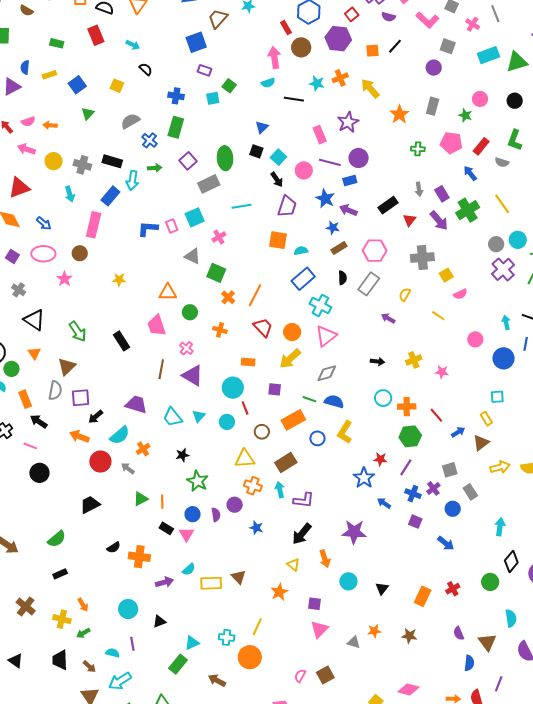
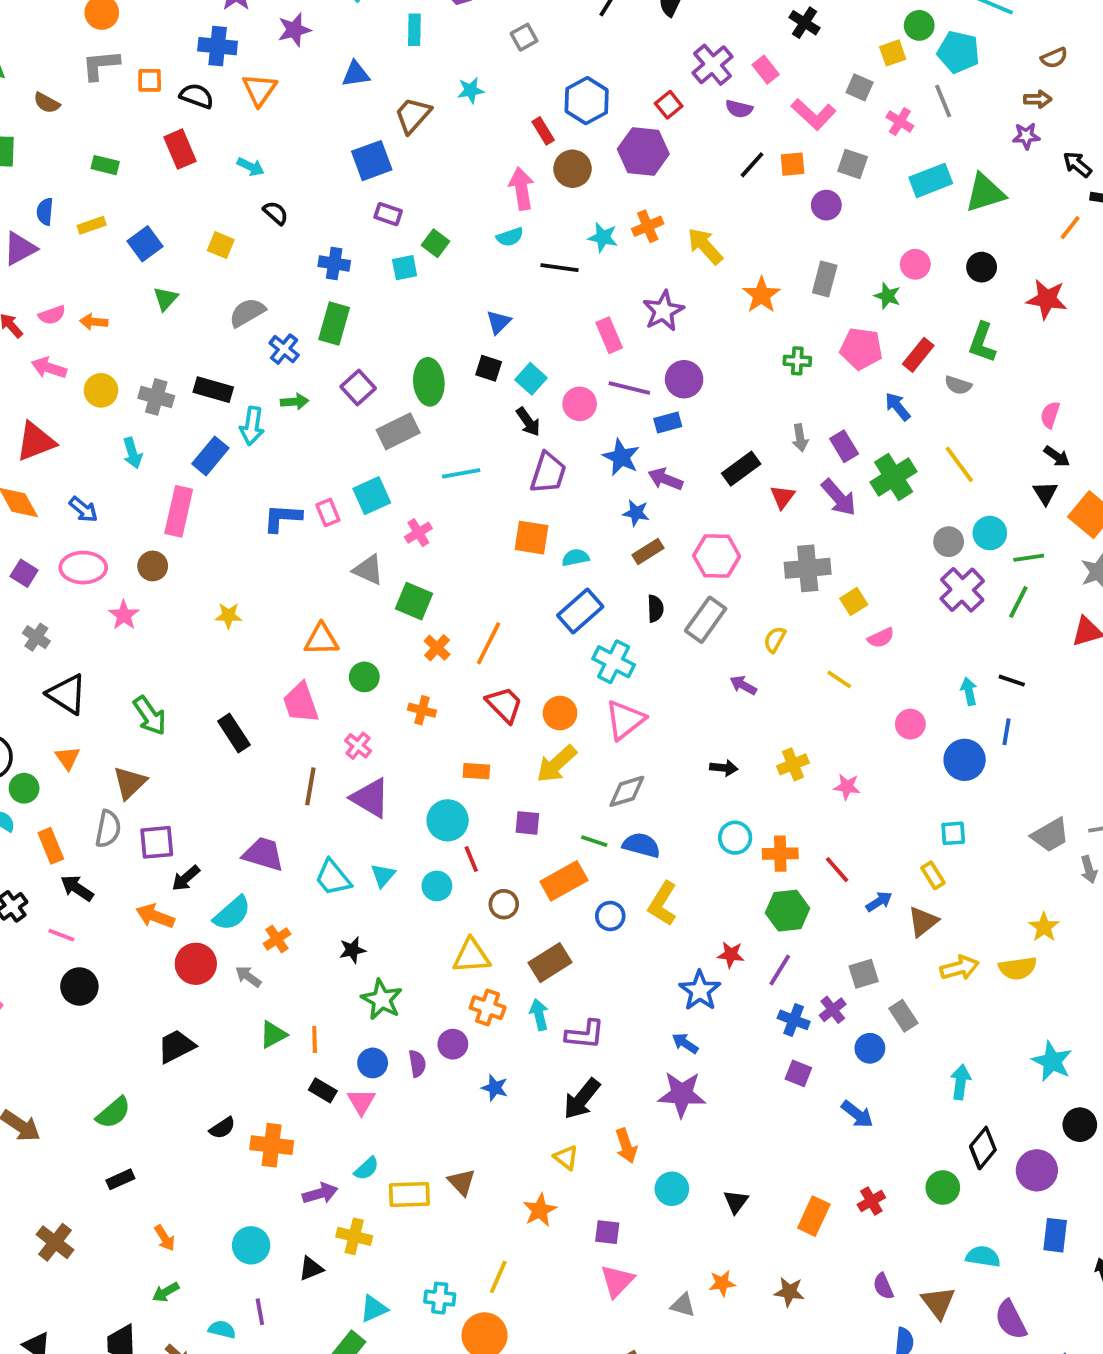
orange square: (372, 51) -> (793, 164), moved
blue arrow: (384, 503) -> (685, 1043), moved
cyan semicircle: (511, 618) -> (983, 1257), turned -72
yellow cross: (62, 619) -> (354, 1236), moved

